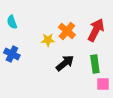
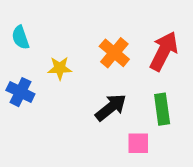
yellow star: (48, 40) -> (60, 68), moved
pink square: (103, 84) -> (138, 143), moved

